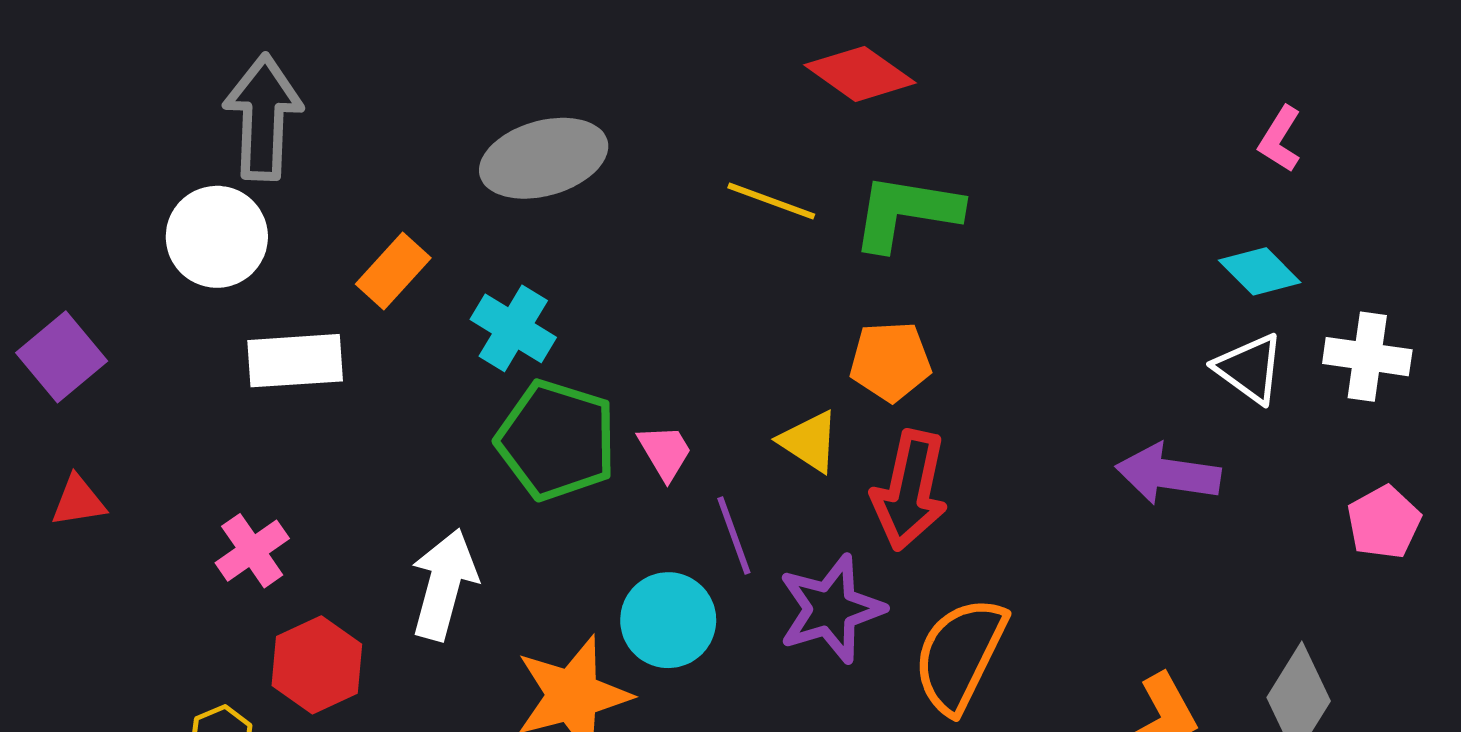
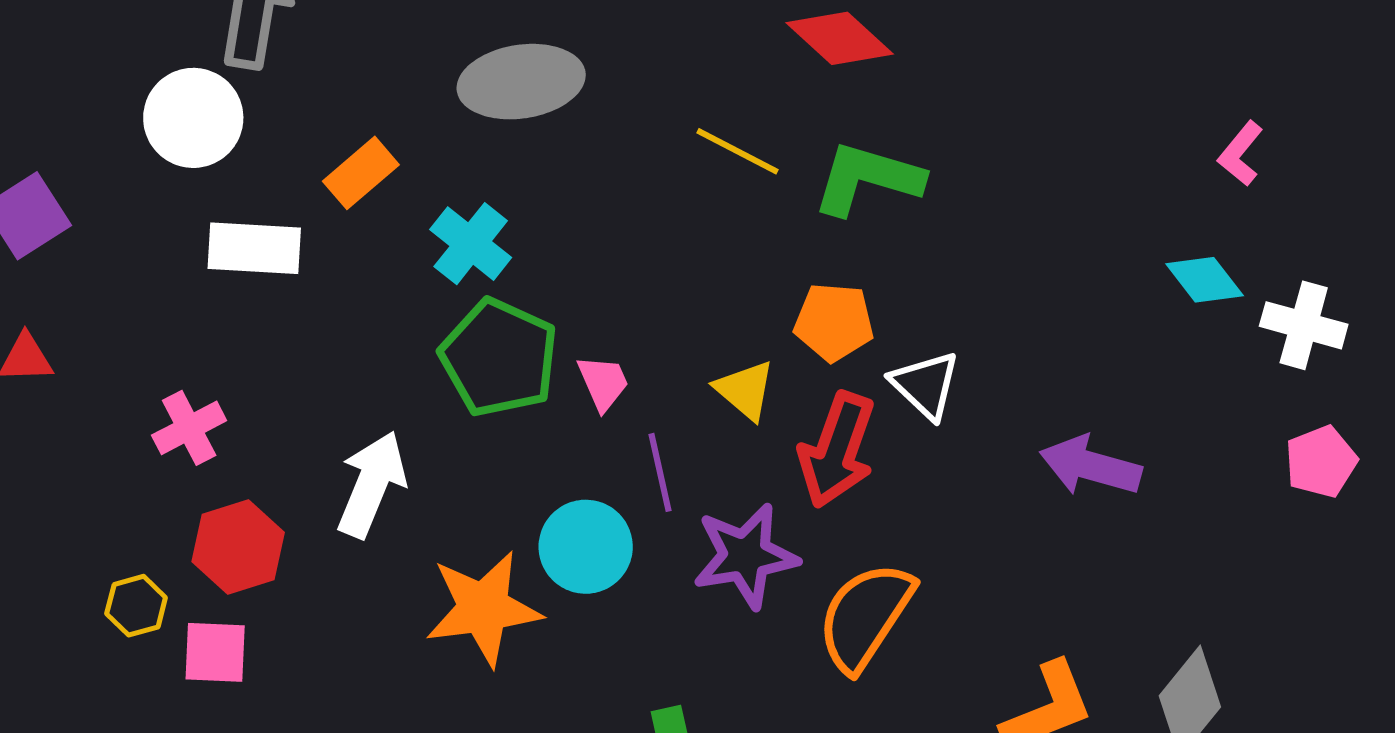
white cross: (1367, 357) -> (1304, 325), moved
white triangle: (1249, 368) -> (925, 385), moved
pink pentagon: (1384, 522) -> (1321, 462), moved

